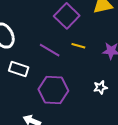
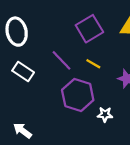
purple hexagon: (53, 90) -> (78, 95), moved

